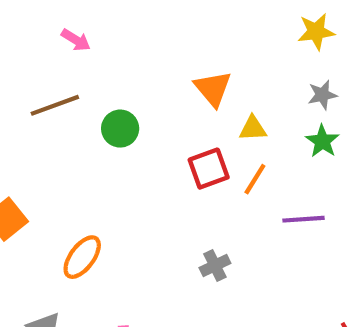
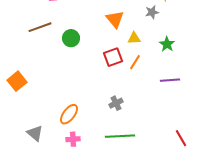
gray star: (322, 95) -> (152, 12), moved
purple line: (303, 219) -> (170, 80), moved
orange ellipse: (82, 257) -> (69, 114), moved

